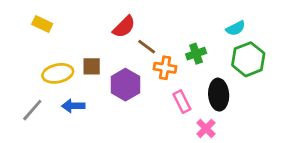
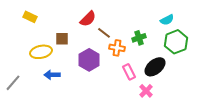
brown square: (92, 66) -> (62, 39), moved
black ellipse: (219, 95) -> (155, 67), turned 55
gray line: (32, 110) -> (13, 83), moved

